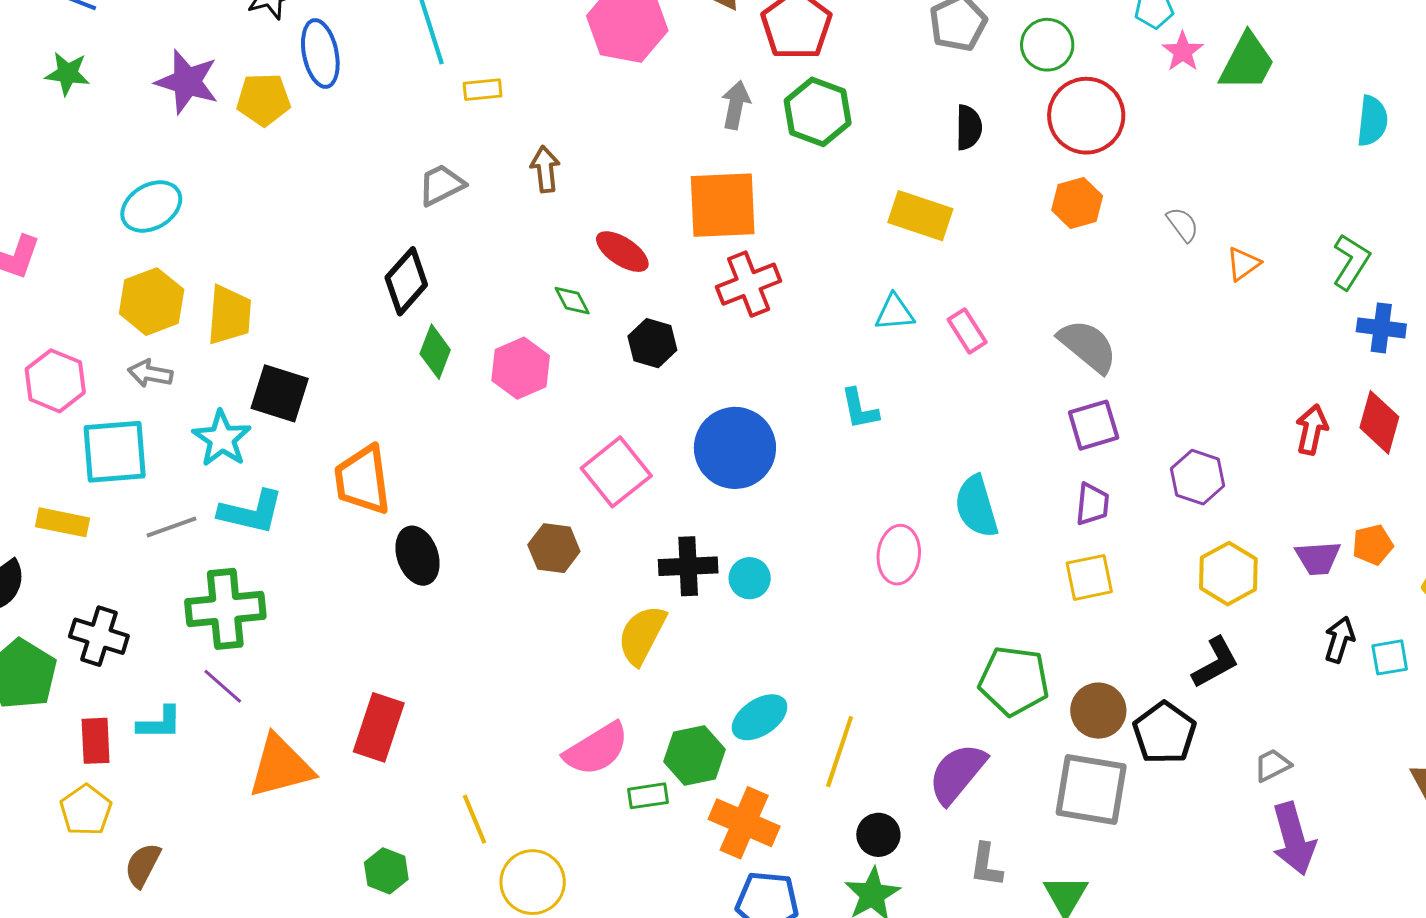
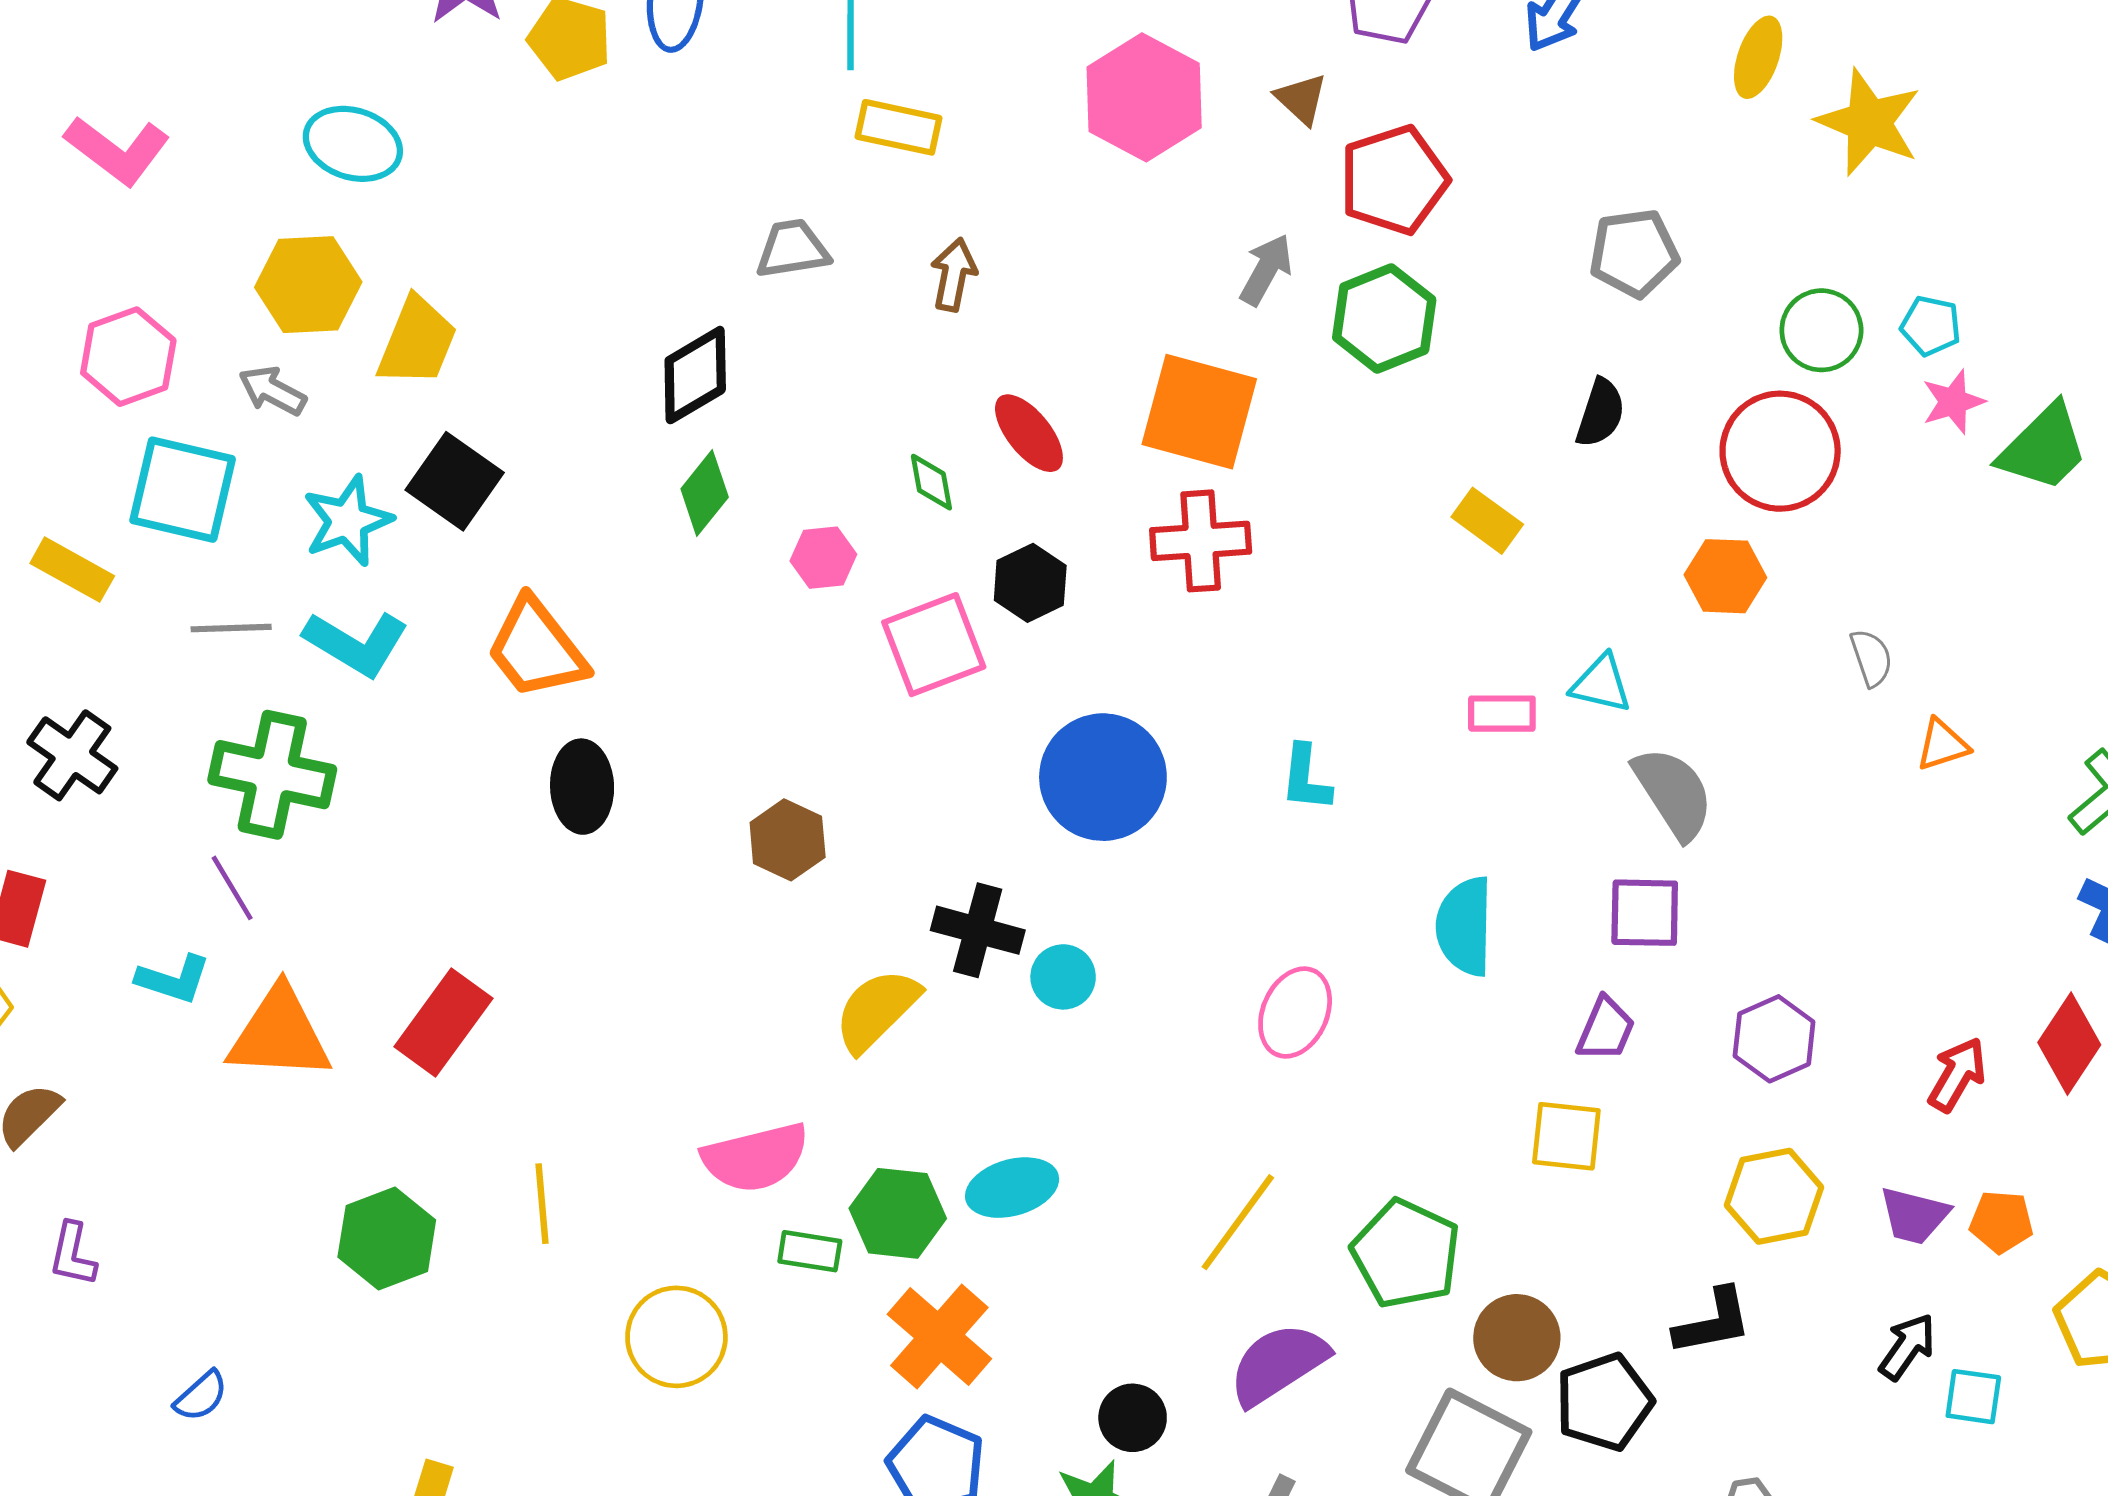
green circle: (1047, 45) -> (1821, 330), moved
yellow rectangle: (483, 90) -> (899, 127), size x1.4
cyan ellipse: (151, 206) -> (353, 144), turned 30
yellow rectangle: (920, 216) -> (1487, 521), size x0.7
cyan triangle: (895, 313) -> (1601, 684), moved
pink rectangle: (967, 331) -> (1502, 714), turned -75
pink hexagon: (521, 368) -> (823, 558), size x0.7
red arrow: (1312, 429) -> (1957, 1075), moved
pink square: (616, 472) -> (934, 645), moved
orange trapezoid: (363, 480) -> (536, 649), turned -48
cyan semicircle: (976, 506) -> (1465, 926), moved
cyan L-shape: (160, 723) -> (173, 979), moved
yellow line: (840, 752) -> (1238, 1222), moved
green hexagon: (386, 871) -> (387, 1239), size x1.4
yellow circle: (533, 882) -> (676, 1337), moved

